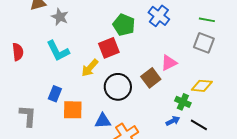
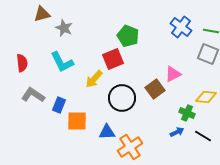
blue cross: (159, 16) -> (181, 27), moved
gray L-shape: (28, 116) -> (33, 95), moved, turned -60

